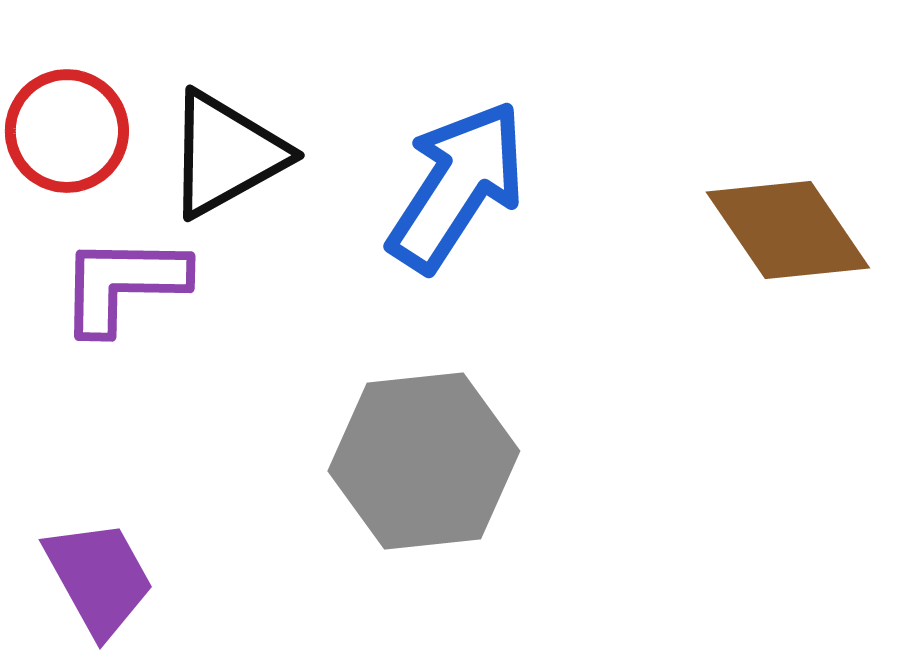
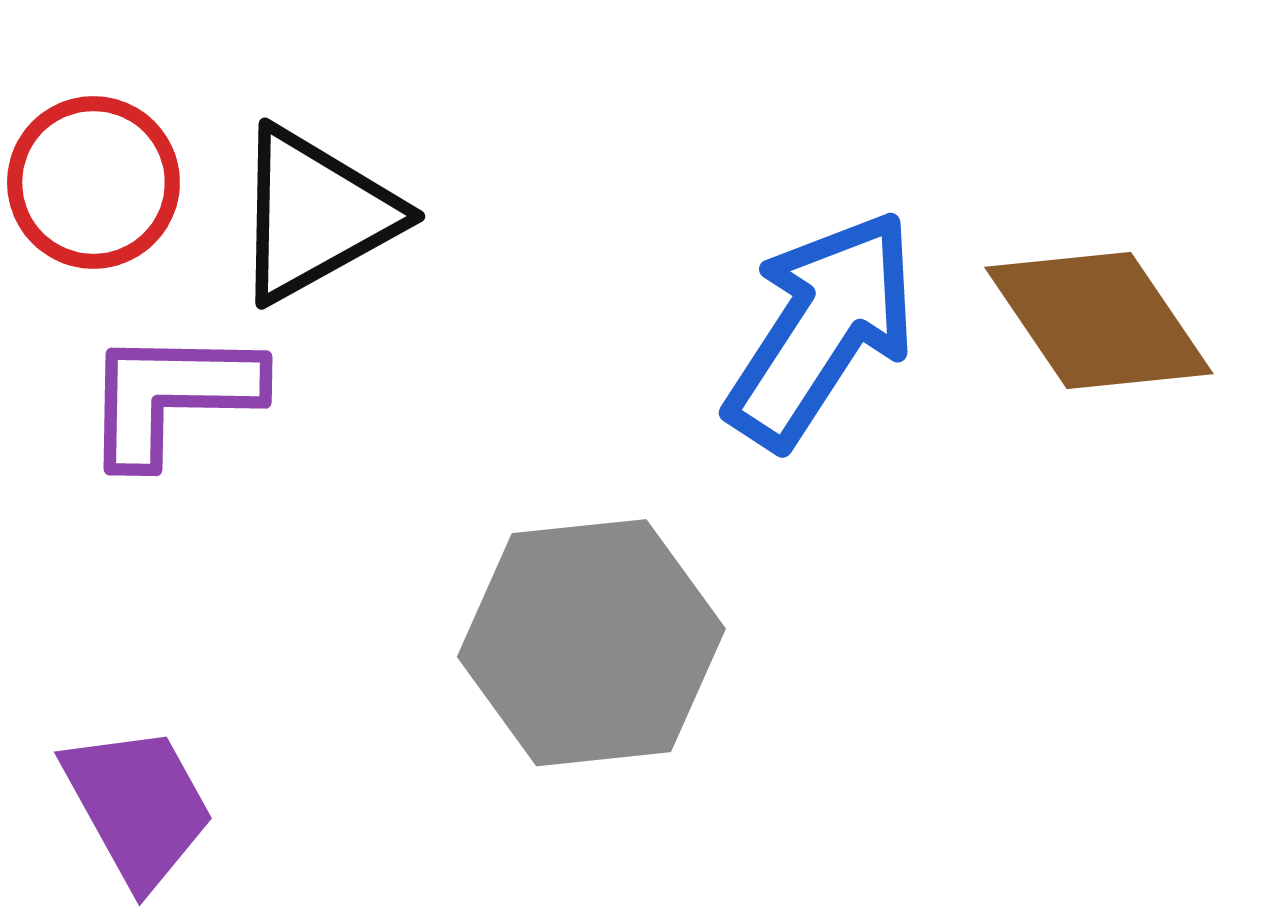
blue arrow: (457, 186) -> (821, 329), moved

